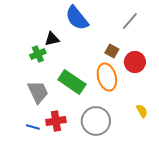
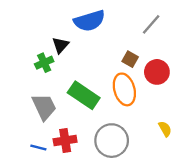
blue semicircle: (77, 18) -> (90, 21), turned -68
black triangle: (52, 39) -> (60, 45), turned -35

